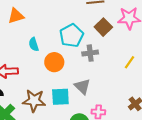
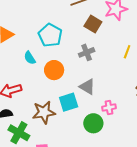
cyan pentagon: (72, 35) -> (50, 35), moved

